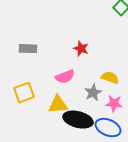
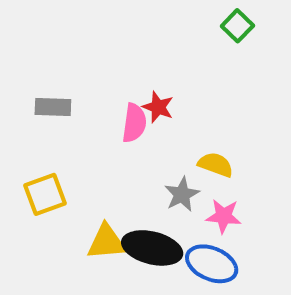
pink semicircle: (65, 77) -> (134, 123), moved, turned -60
yellow triangle: (58, 105) -> (106, 242), moved

